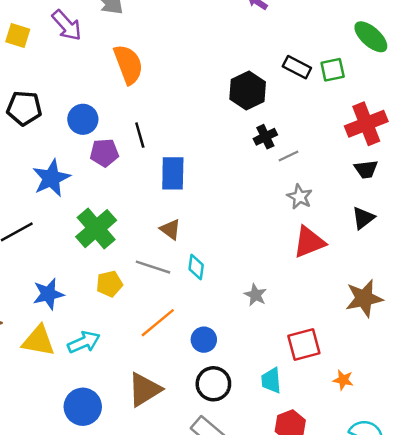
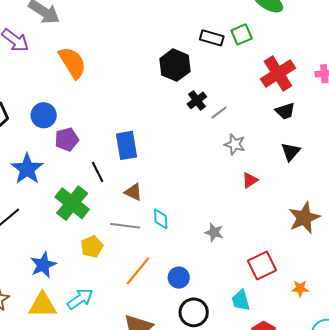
black line: (140, 135) -> (98, 172), moved
red triangle: (309, 242) -> (250, 180), size x0.6

